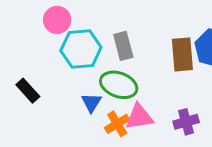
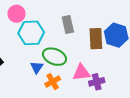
gray rectangle: (123, 46) -> (68, 25), moved
pink triangle: (139, 117) -> (81, 73), moved

